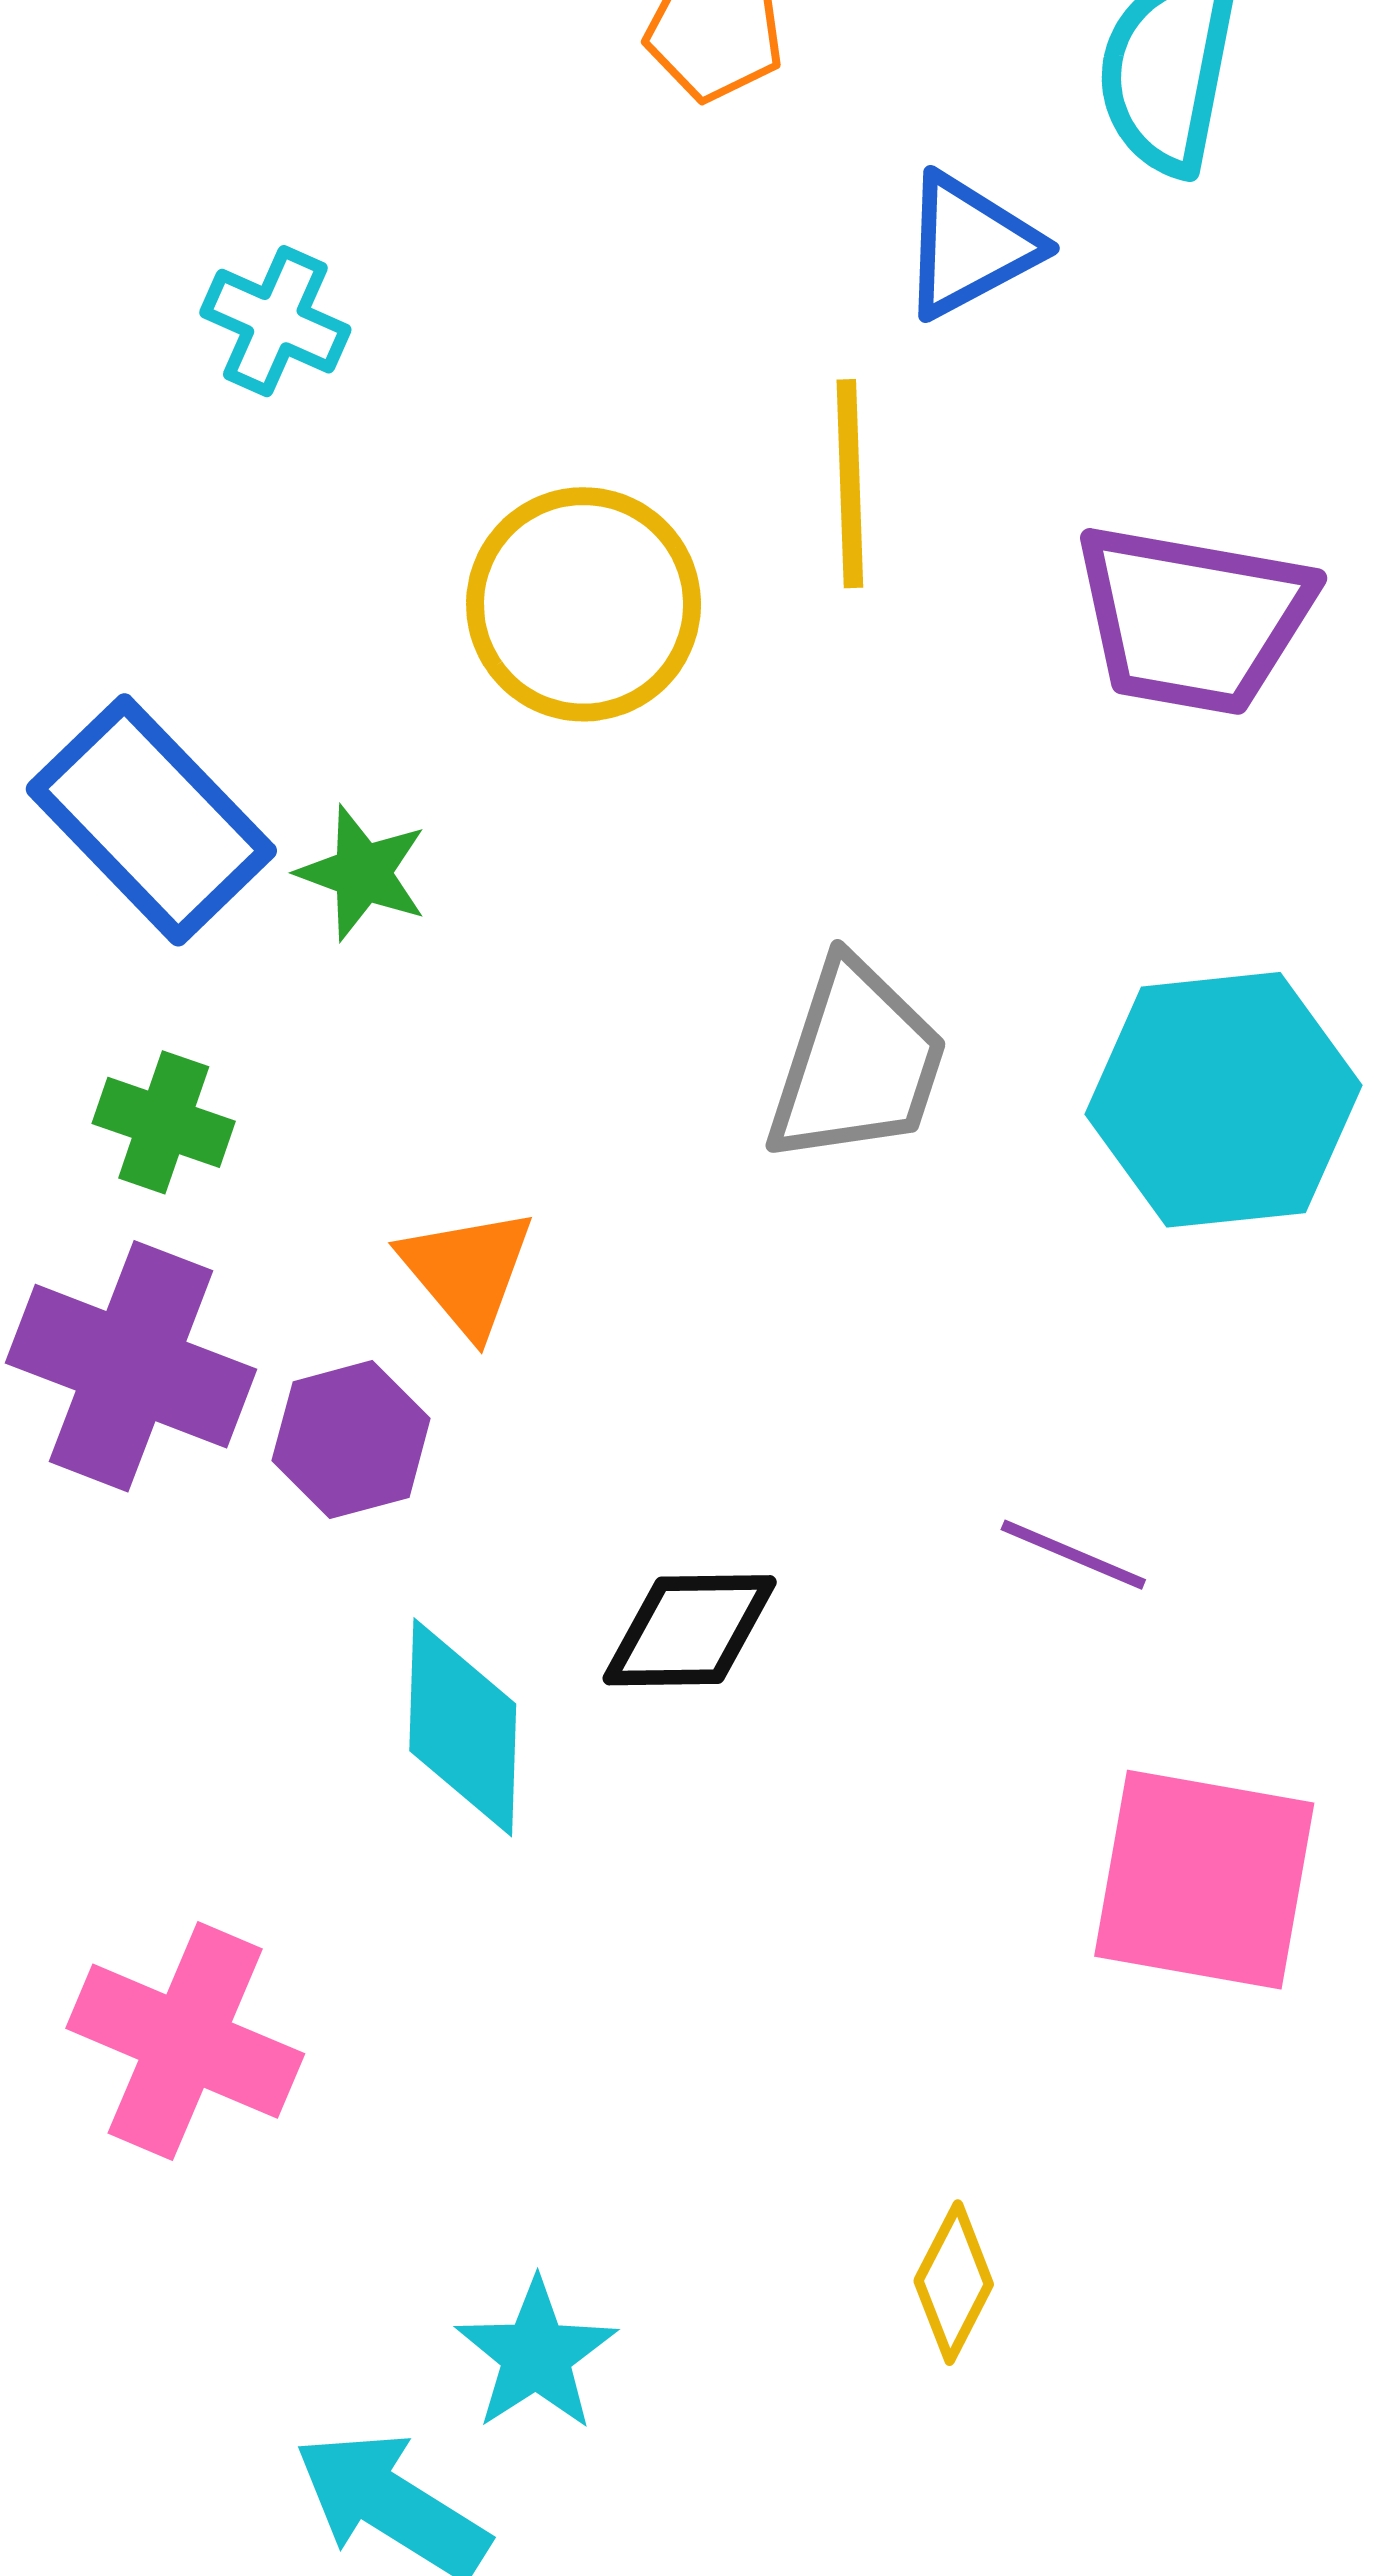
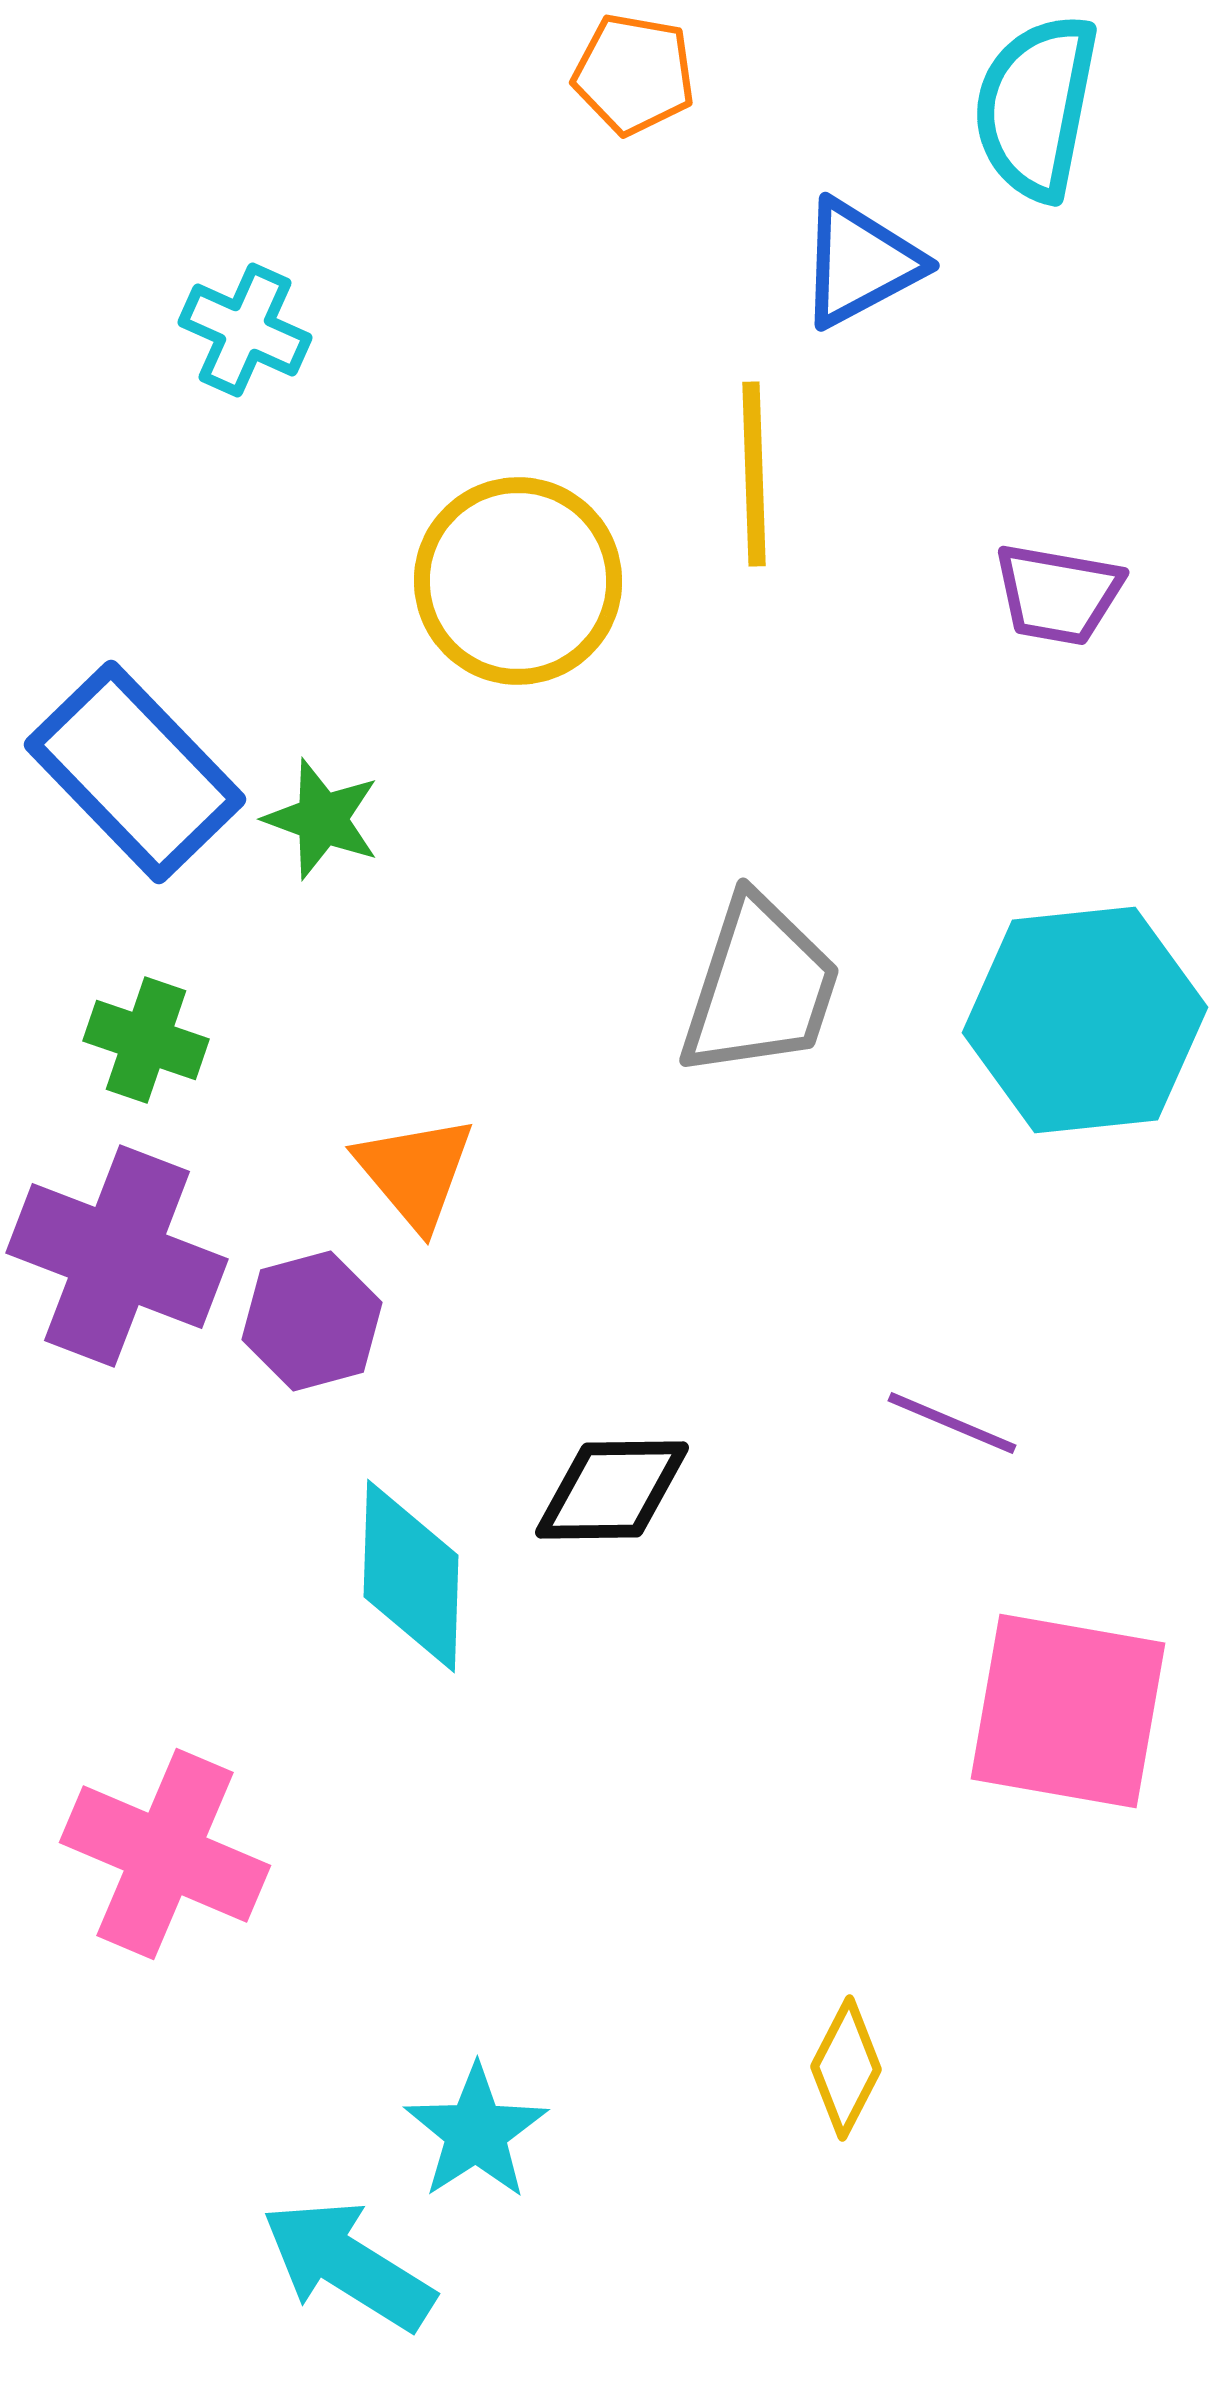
purple trapezoid: (1193, 619) -> (1058, 594), size x0.6

